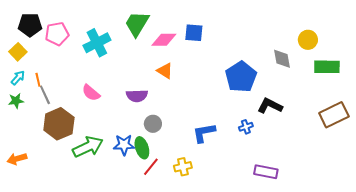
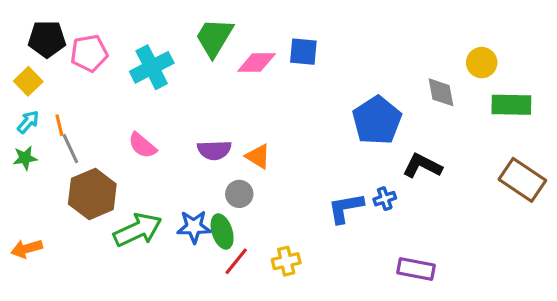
orange triangle: (165, 71) -> (258, 156), moved
brown rectangle: (334, 115) -> (522, 180), turned 60
blue L-shape: (204, 133) -> (346, 208), moved

